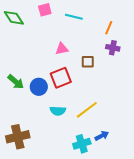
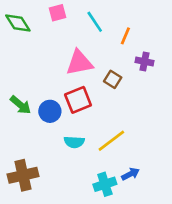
cyan line: (74, 17) -> (95, 22), turned 42
orange line: (109, 28) -> (125, 36), moved
pink triangle: (62, 49) -> (79, 63), size x1.6
brown square: (88, 62) -> (113, 79), turned 32

